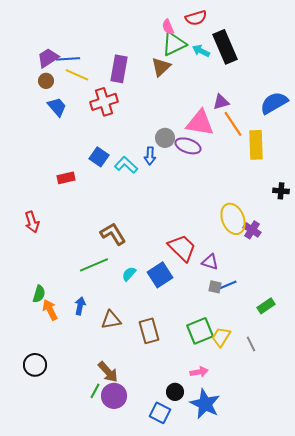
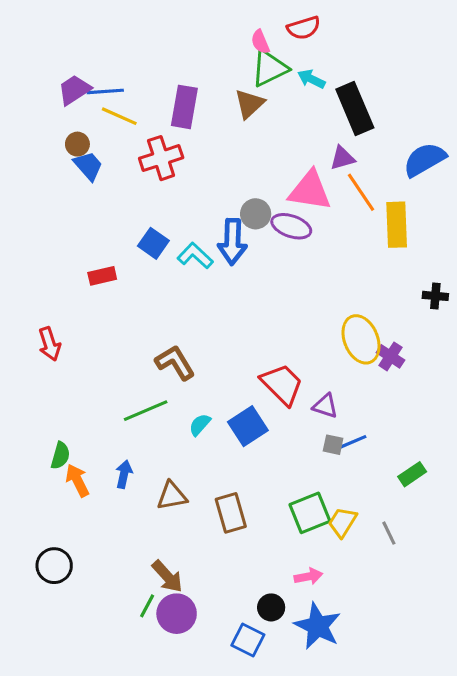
black rectangle: (225, 47) -> (355, 108), moved
brown circle: (46, 81) -> (77, 144), moved
blue arrow: (150, 156) -> (232, 242), size x1.6

